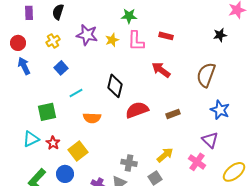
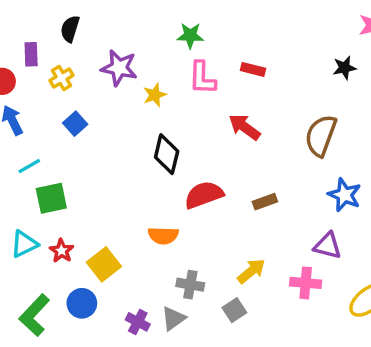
purple rectangle: (29, 13) -> (31, 54), moved
yellow star: (112, 40) -> (155, 95), moved
cyan line: (76, 93) -> (29, 166), moved
orange semicircle: (92, 118) -> (163, 236), moved
purple triangle: (210, 140) -> (328, 246), turned -30
pink cross: (197, 162) -> (306, 283), turned -30

